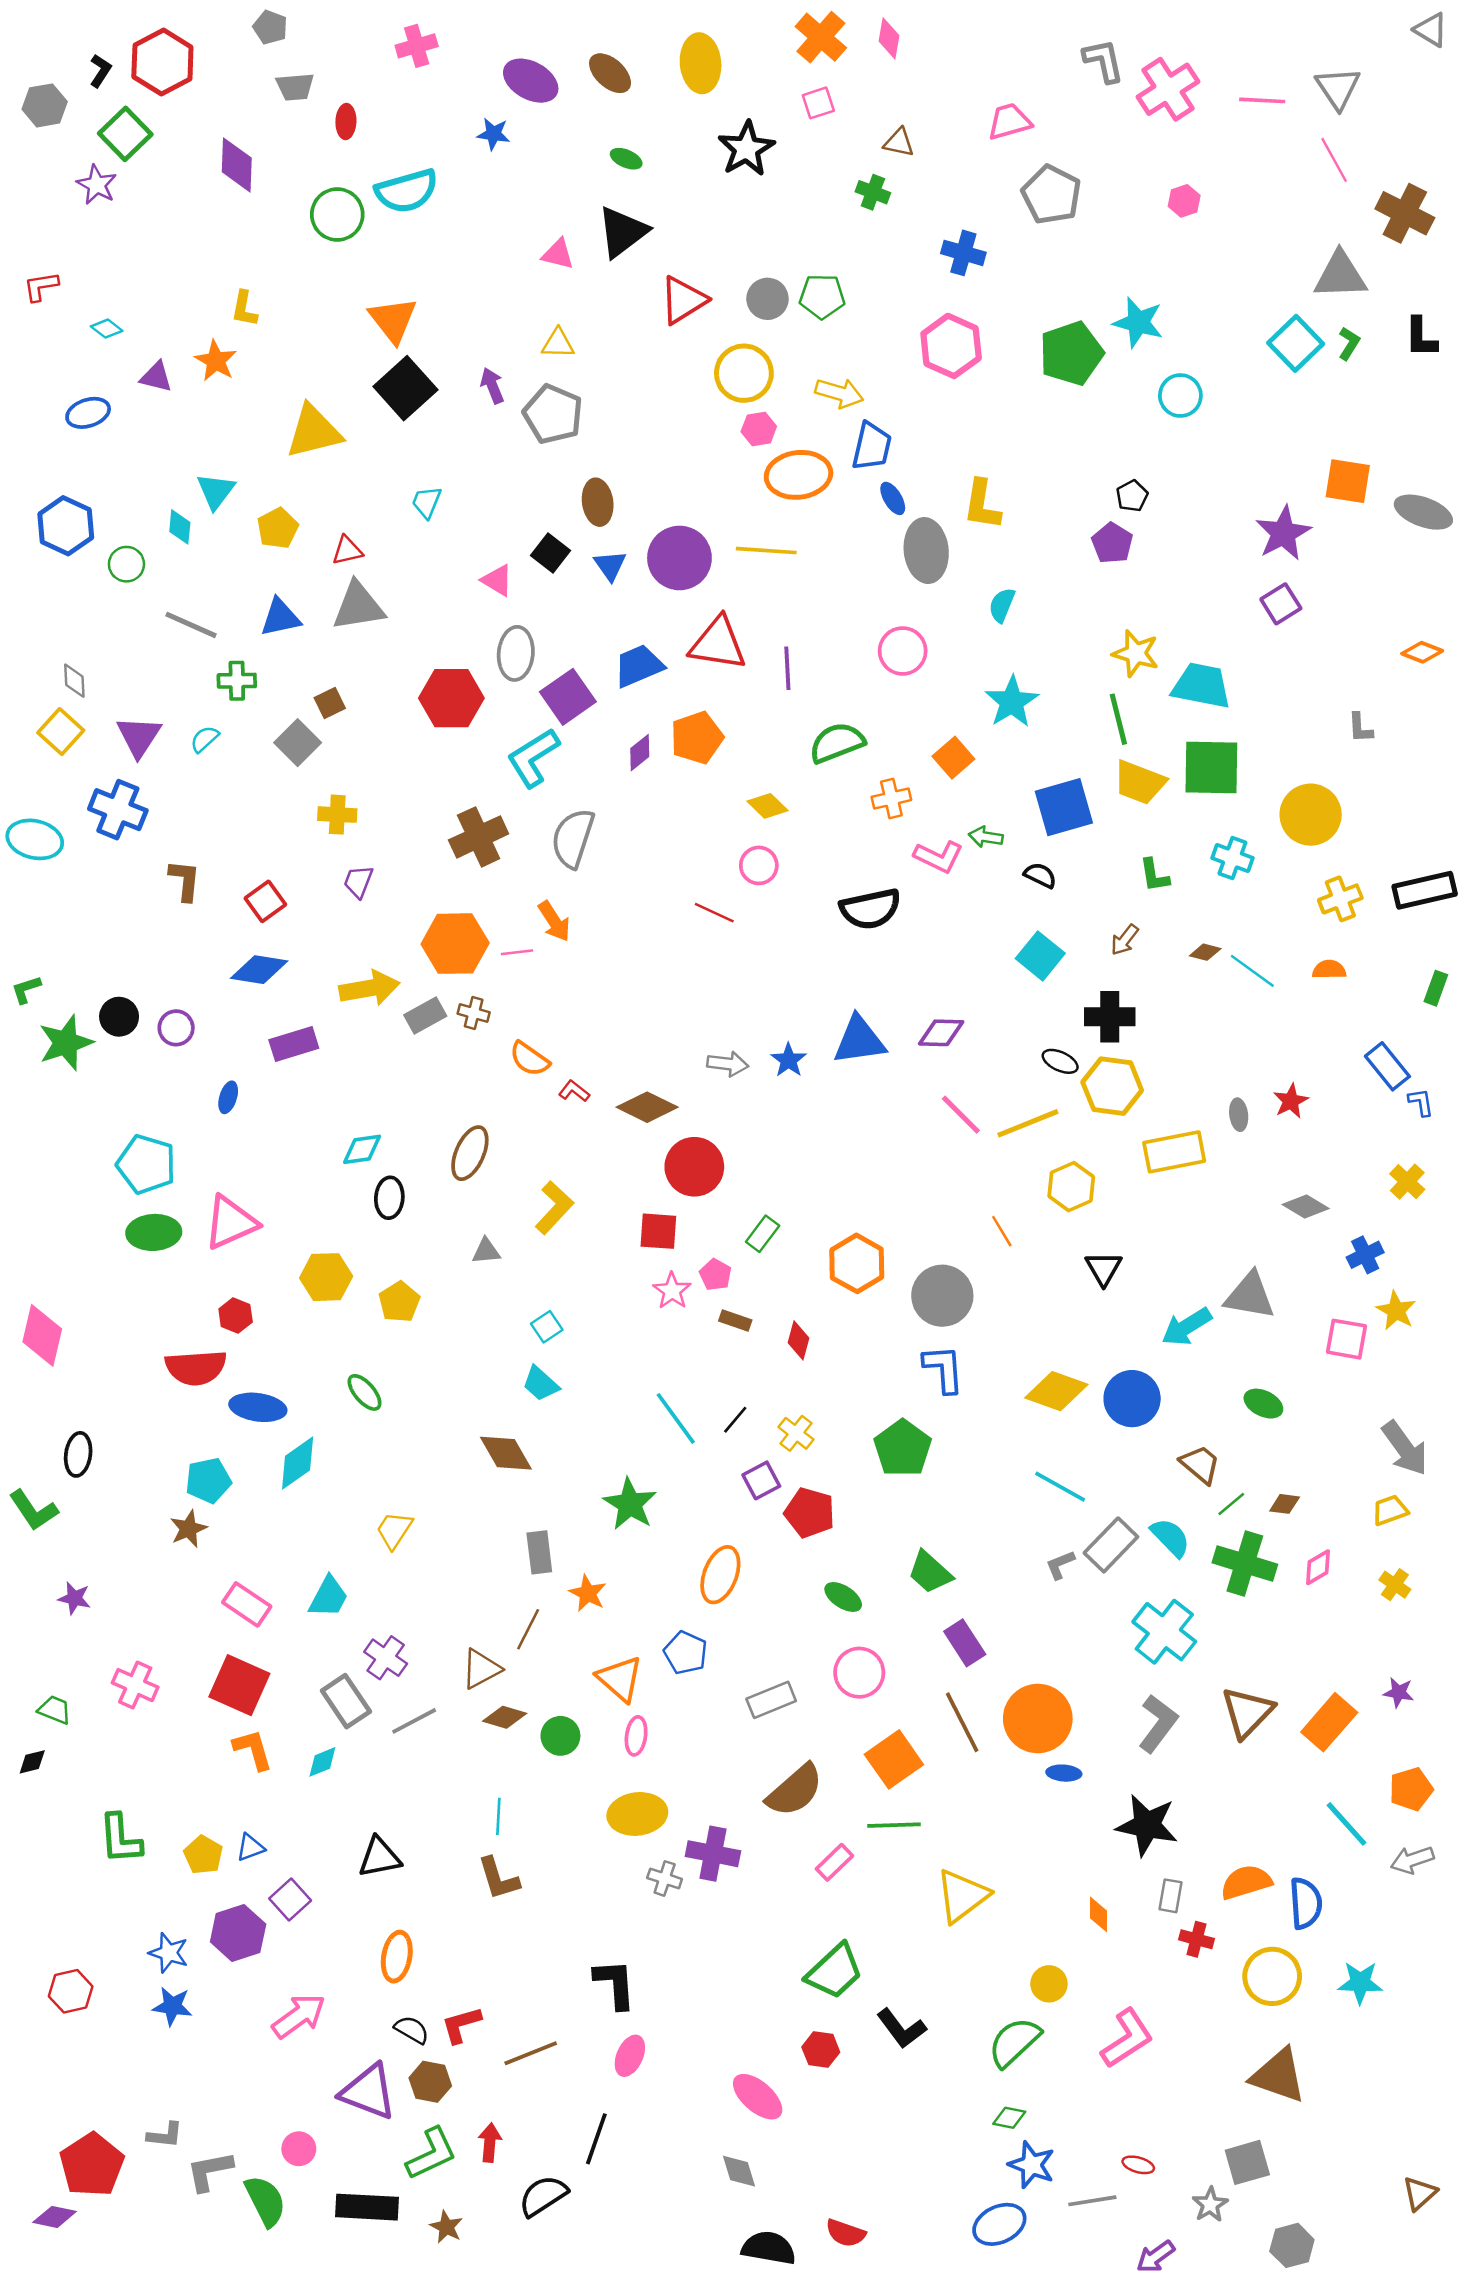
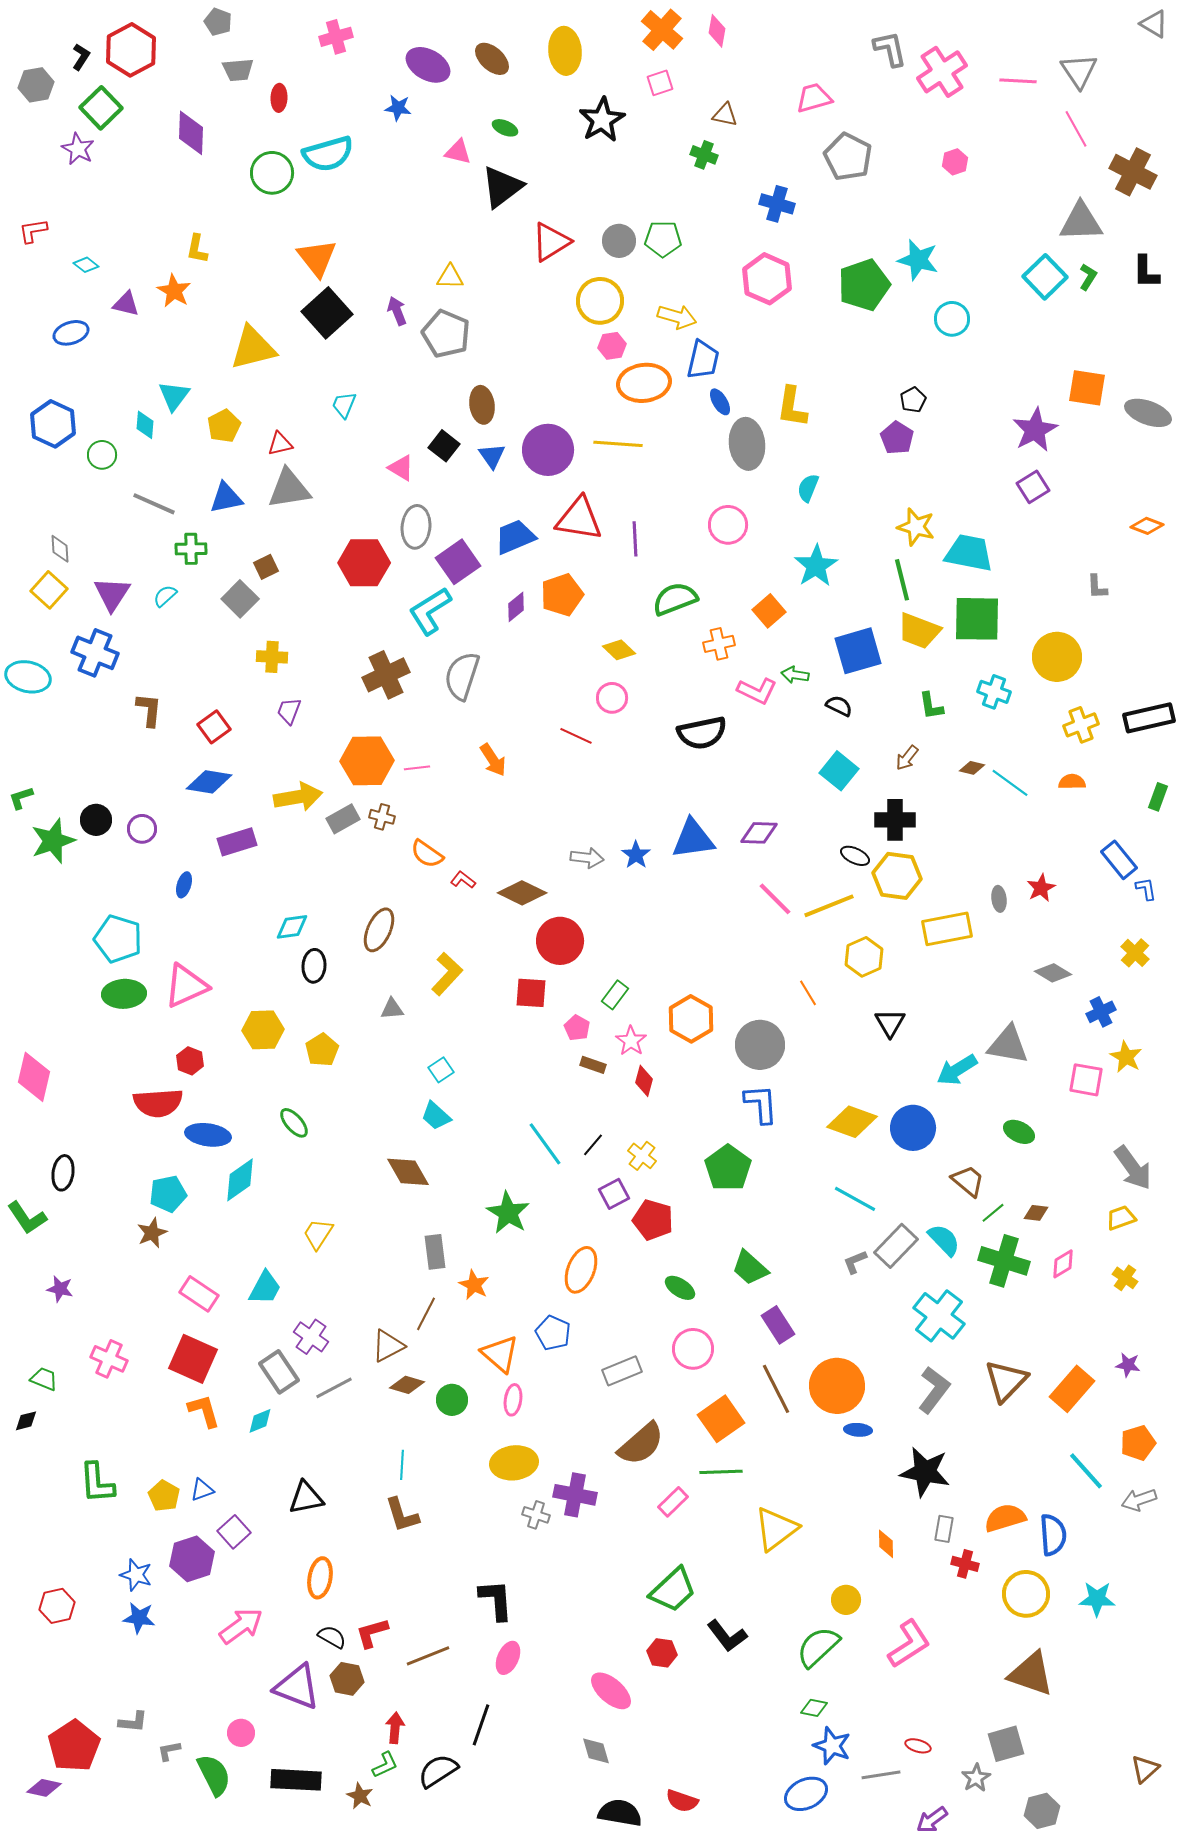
pink triangle: (558, 254) -> (458, 152), moved
orange arrow: (554, 921) -> (493, 760), moved
pink star: (672, 1291) -> (631, 1041), moved
green L-shape: (431, 2154) -> (385, 1765), moved, size x0.6
gray L-shape: (210, 2171) -> (169, 1751), size x0.6

